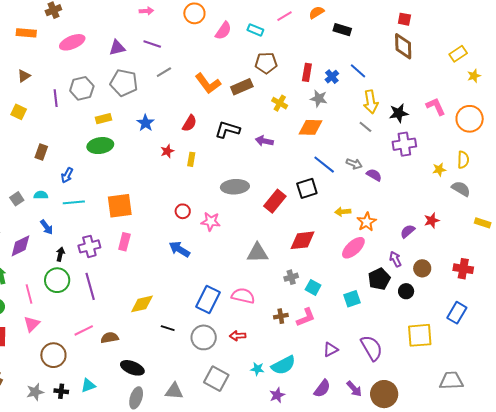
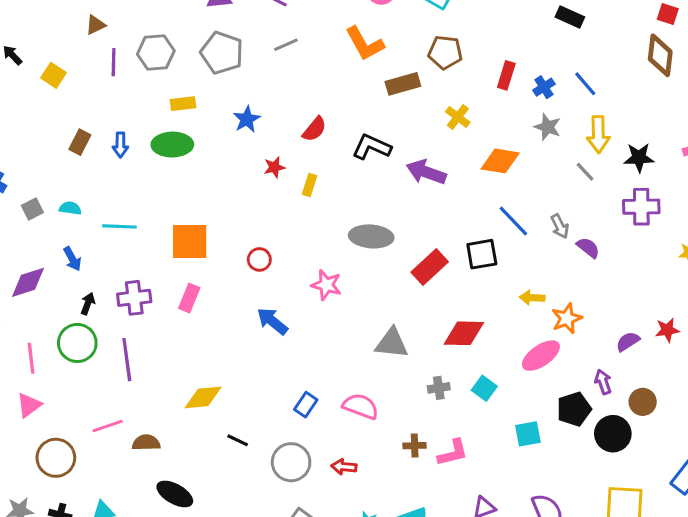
brown triangle: (24, 76) -> (95, 25), moved
orange L-shape: (208, 83) -> (365, 44), moved
gray star: (319, 98) -> (548, 127), moved
purple arrow: (264, 141) -> (426, 172), size x1.4
gray arrow: (354, 164) -> (560, 226), turned 35
blue arrow: (67, 175) -> (120, 145), moved, turned -35
red circle: (183, 211) -> (259, 259), moved
cyan square: (313, 287) -> (484, 388), moved
black circle: (406, 291) -> (613, 434), size x1.5
blue rectangle: (208, 299) -> (306, 405), size x0.6

